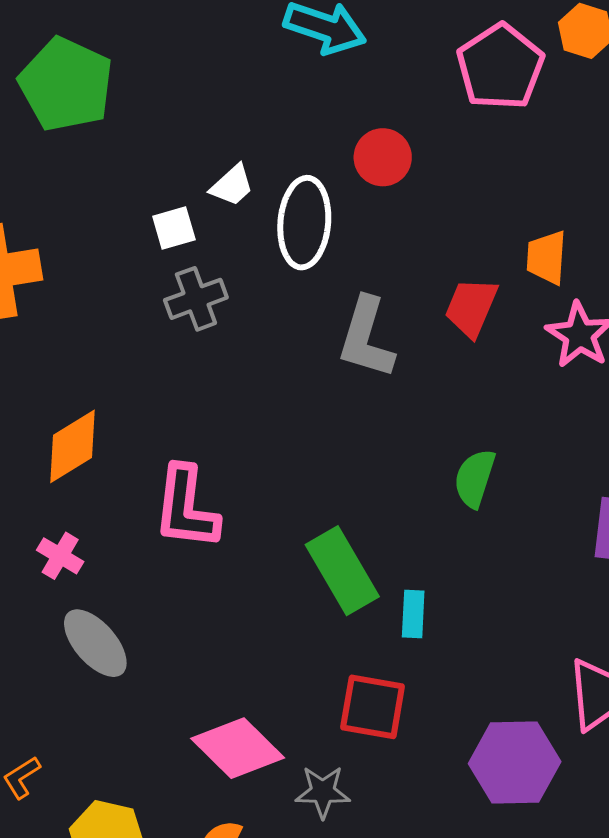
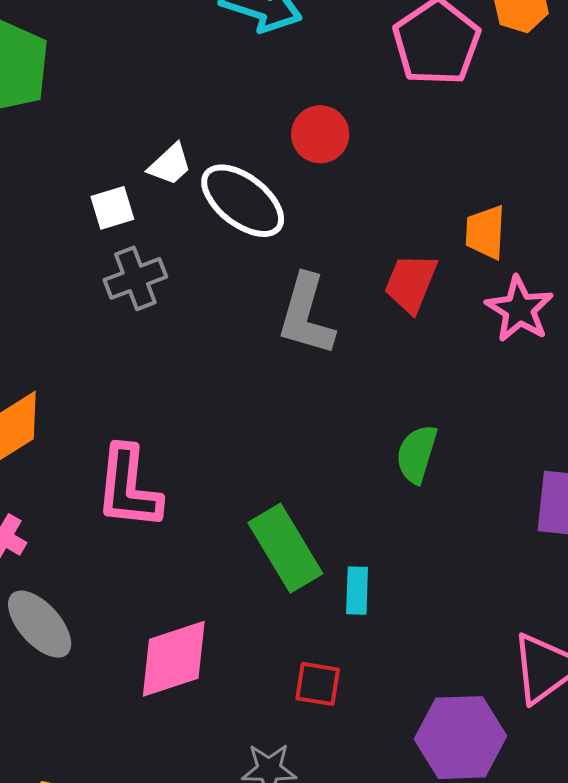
white ellipse: (304, 223) -> (243, 201), turned -56
red square: (373, 707) -> (318, 684), size x0.7
pink diamond: (238, 748) -> (174, 659), moved, turned -62

